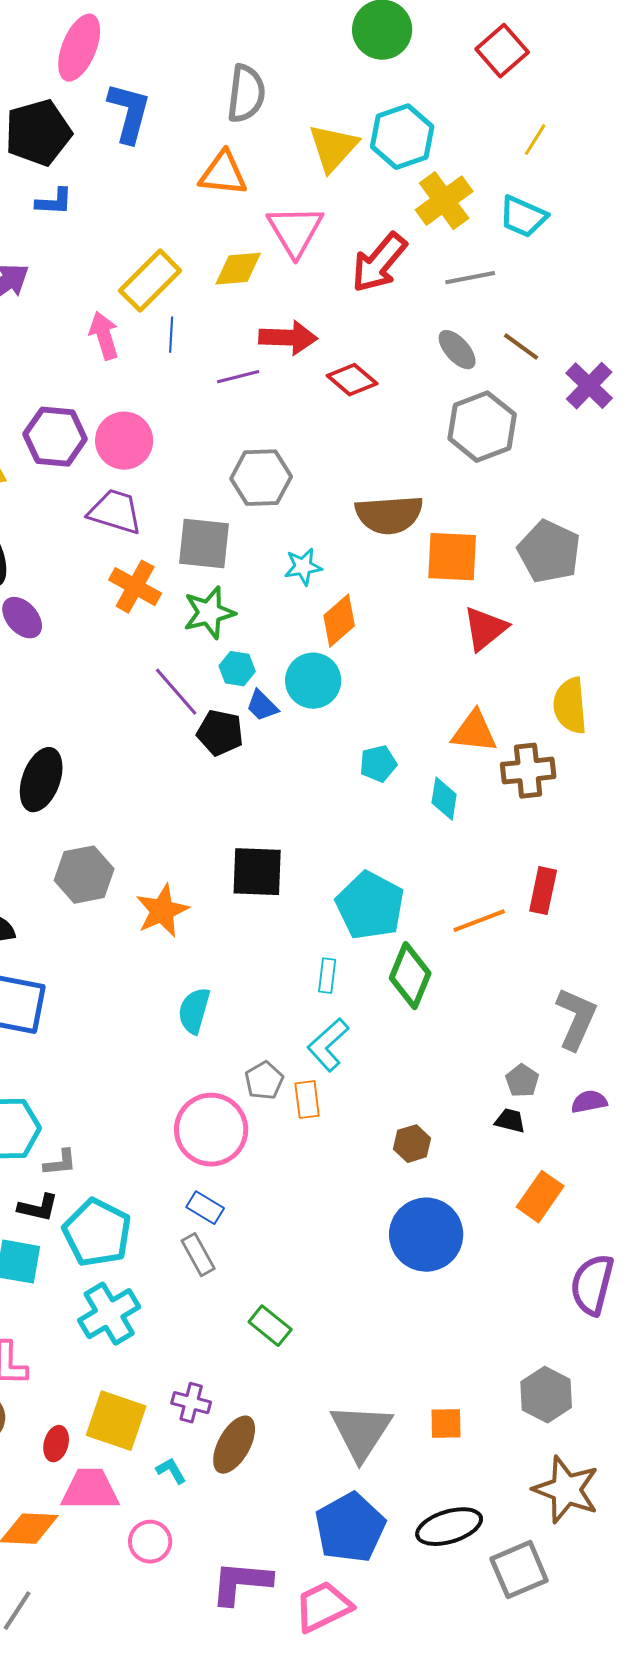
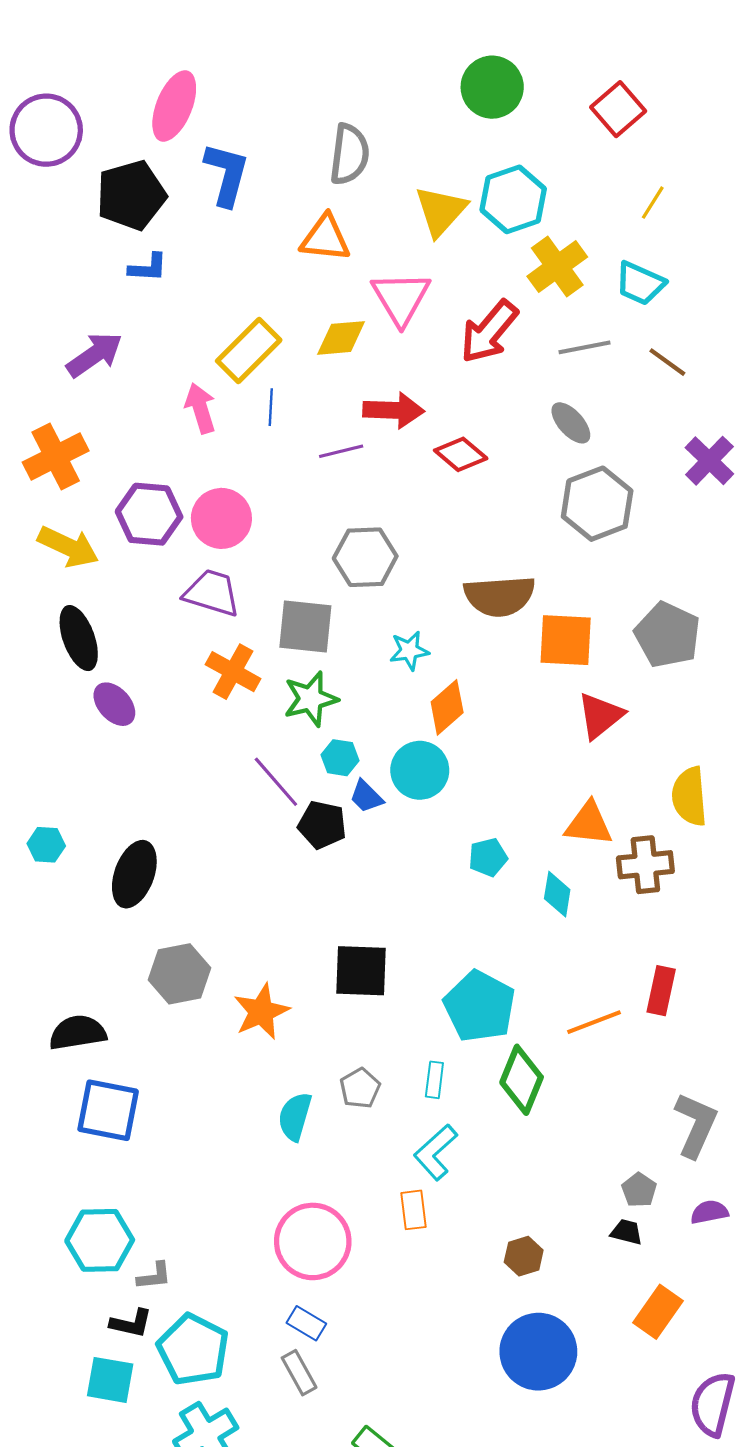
brown line: (521, 347) -> (667, 362), moved
gray pentagon: (264, 1081) -> (360, 1088), moved

